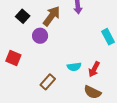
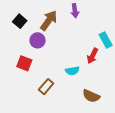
red square: (13, 58) -> (24, 63), moved
red arrow: (94, 69) -> (92, 56), moved

